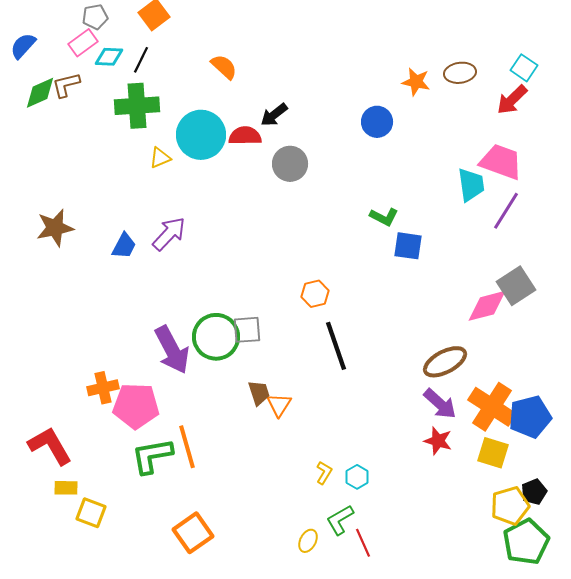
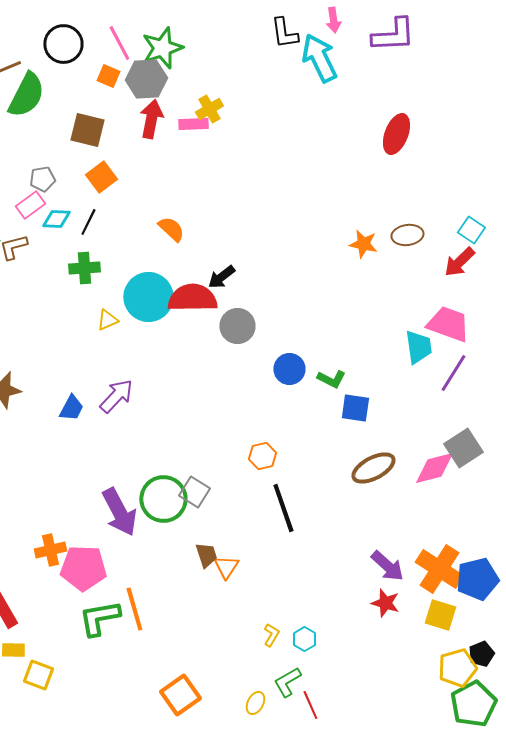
green cross: (137, 106) -> (84, 268), size x0.7
blue circle: (377, 122) -> (289, 369), moved
red semicircle: (245, 136) -> (192, 298), size x1.5
gray square: (247, 330) -> (194, 492), turned 36
brown ellipse: (445, 362) -> (373, 468), moved
orange square: (193, 533) -> (180, 695), moved

